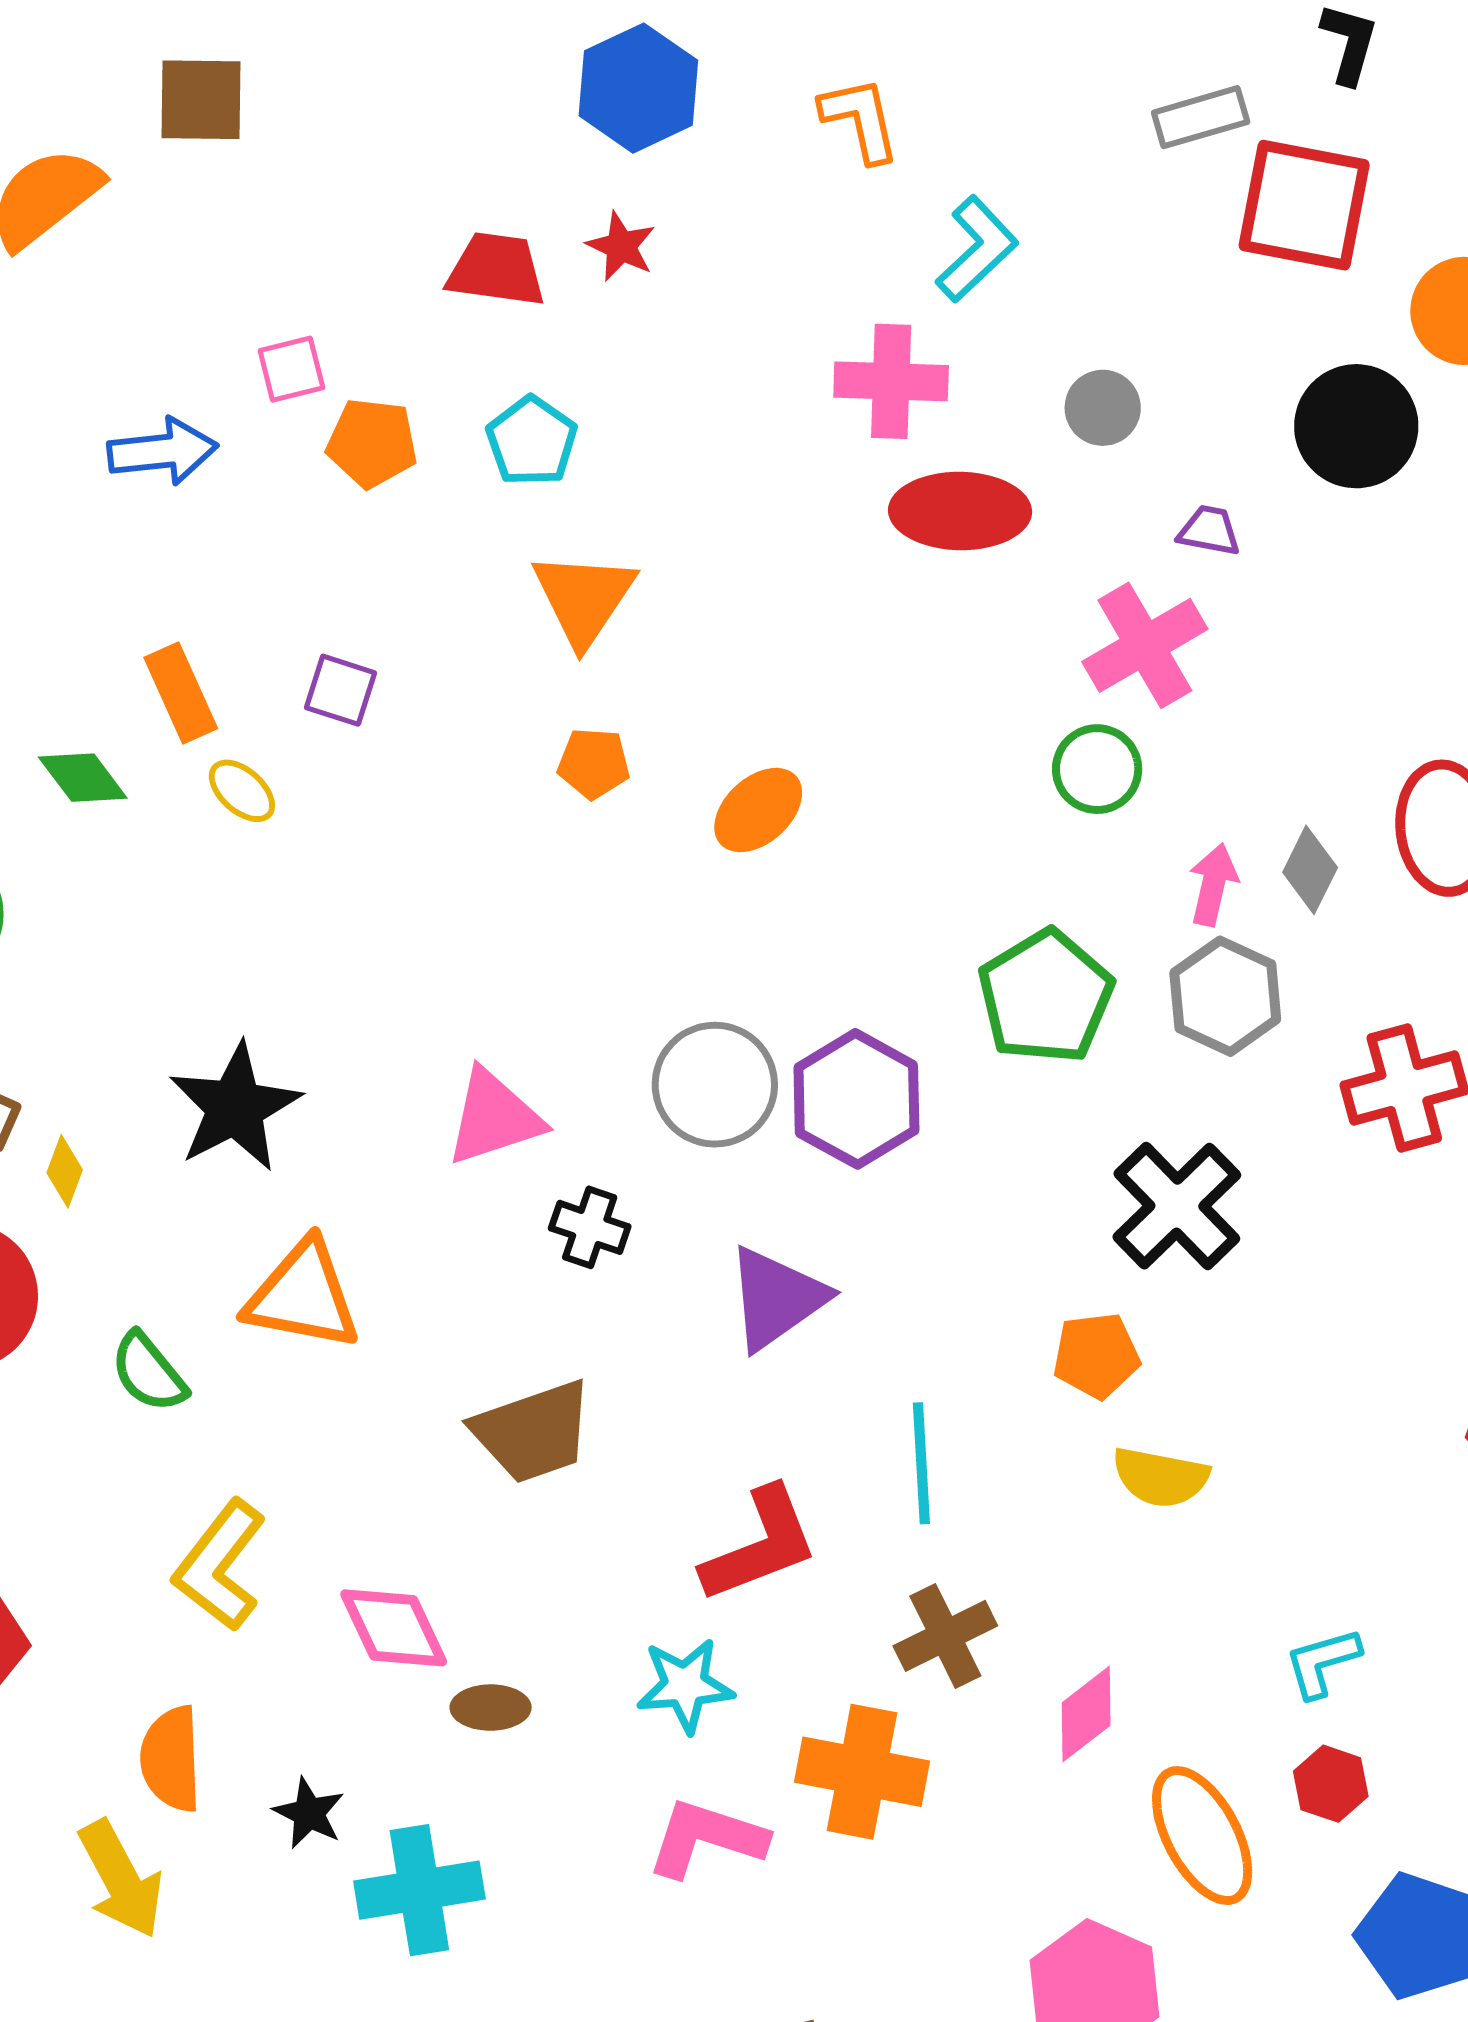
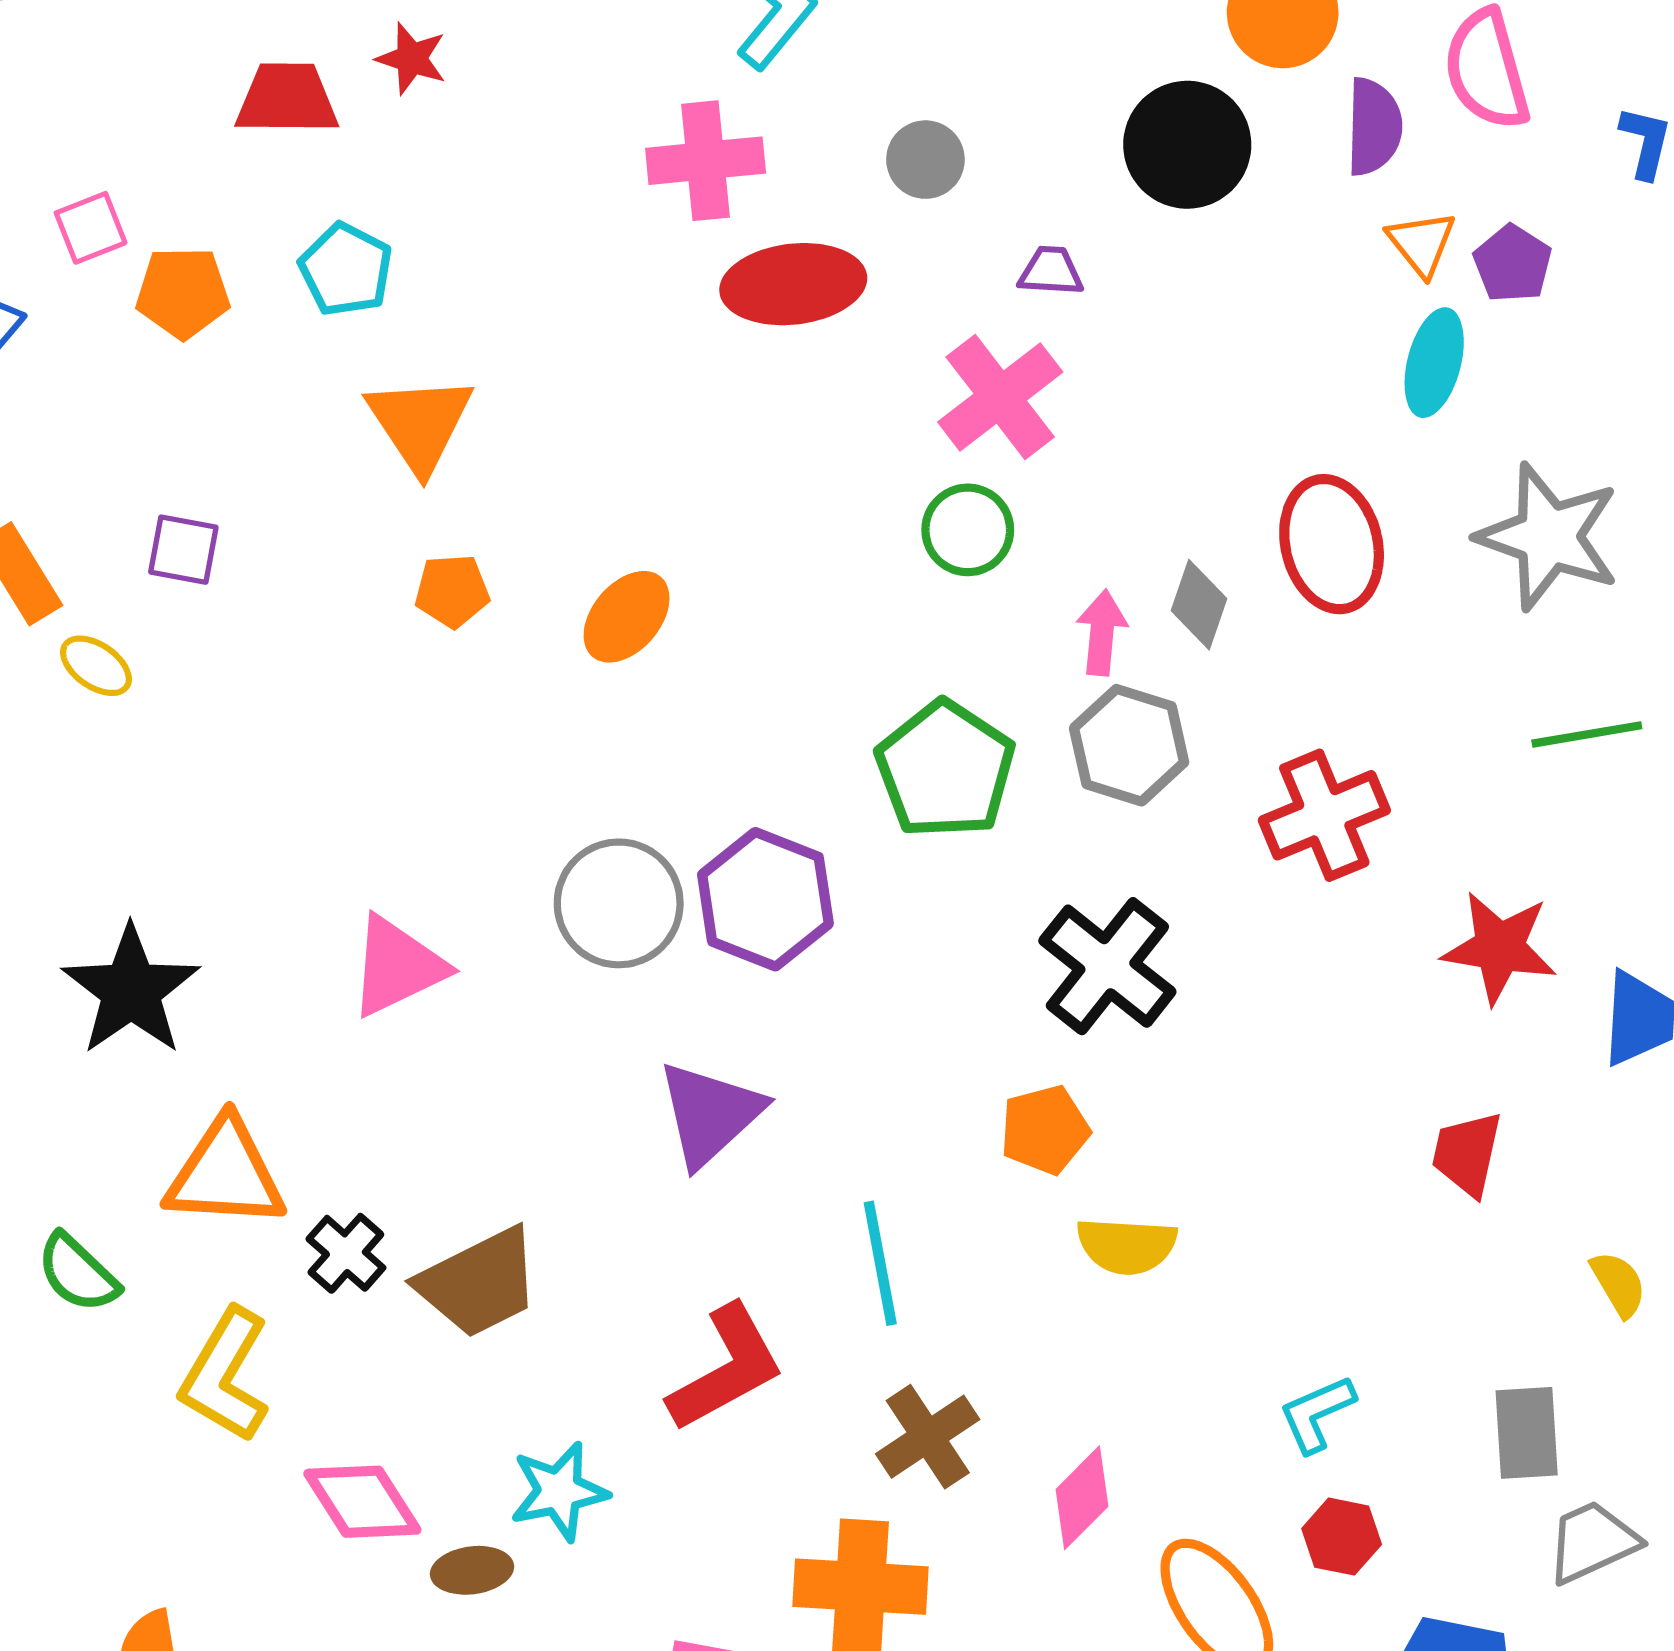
black cross: (590, 1227) -> (346, 1253), moved, turned 30
yellow L-shape: (220, 1565) -> (225, 1375), moved
cyan star: (685, 1685) -> (559, 1491), moved

